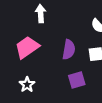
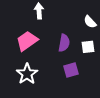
white star: (27, 85) -> (27, 74), size x1.5

